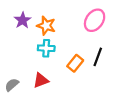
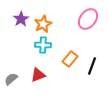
orange star: (46, 26) -> (43, 24), turned 30
black line: (98, 57) -> (92, 66), moved

